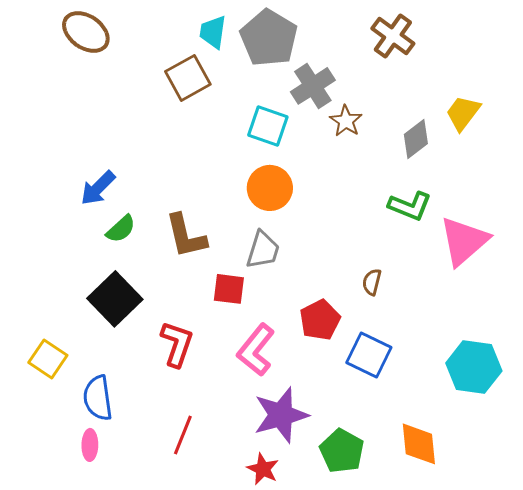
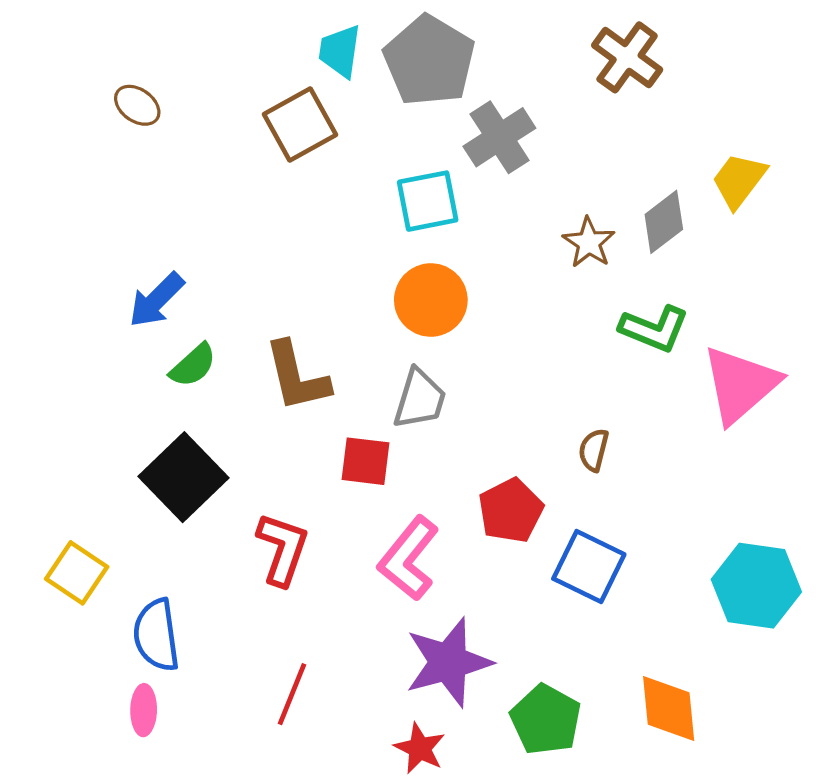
brown ellipse: (86, 32) -> (137, 105), moved, size x0.6
brown star: (346, 121) -> (589, 243), moved
cyan square: (268, 126) -> (428, 201), turned -30

